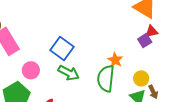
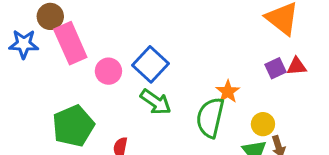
red triangle: (151, 31) -> (297, 66), moved
pink circle: (31, 70) -> (108, 71), moved

